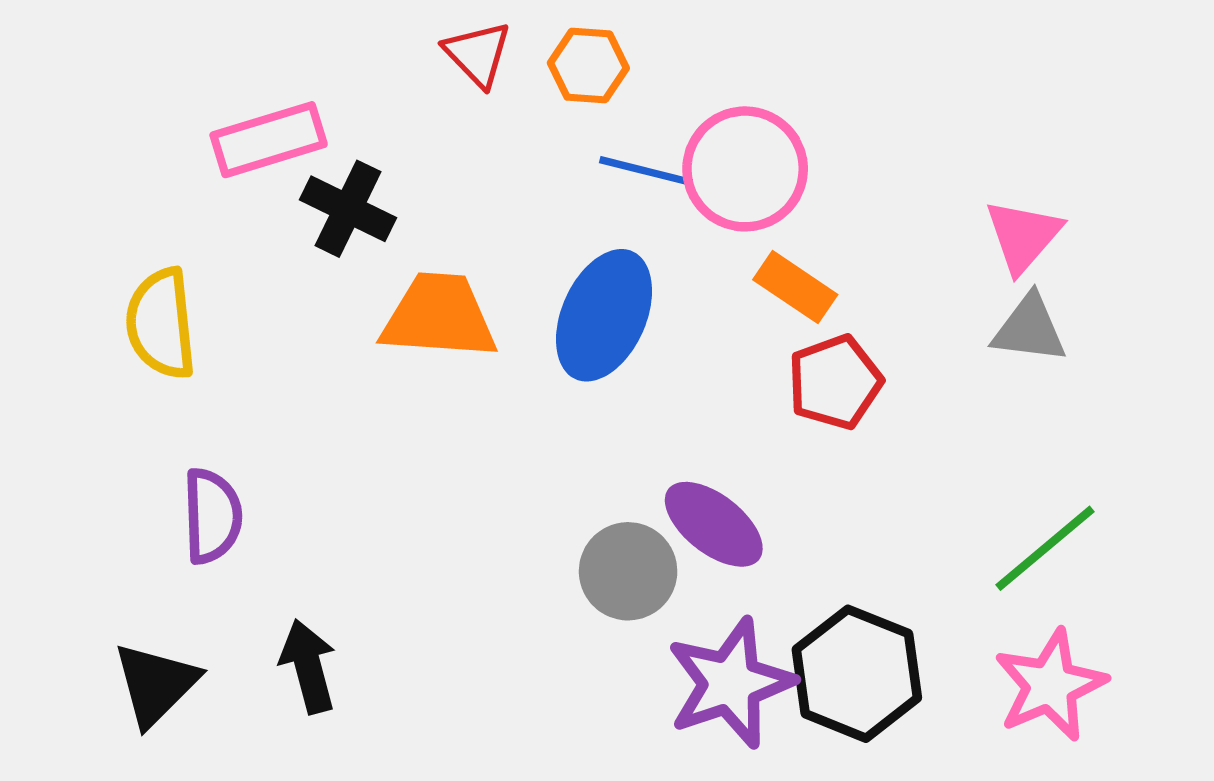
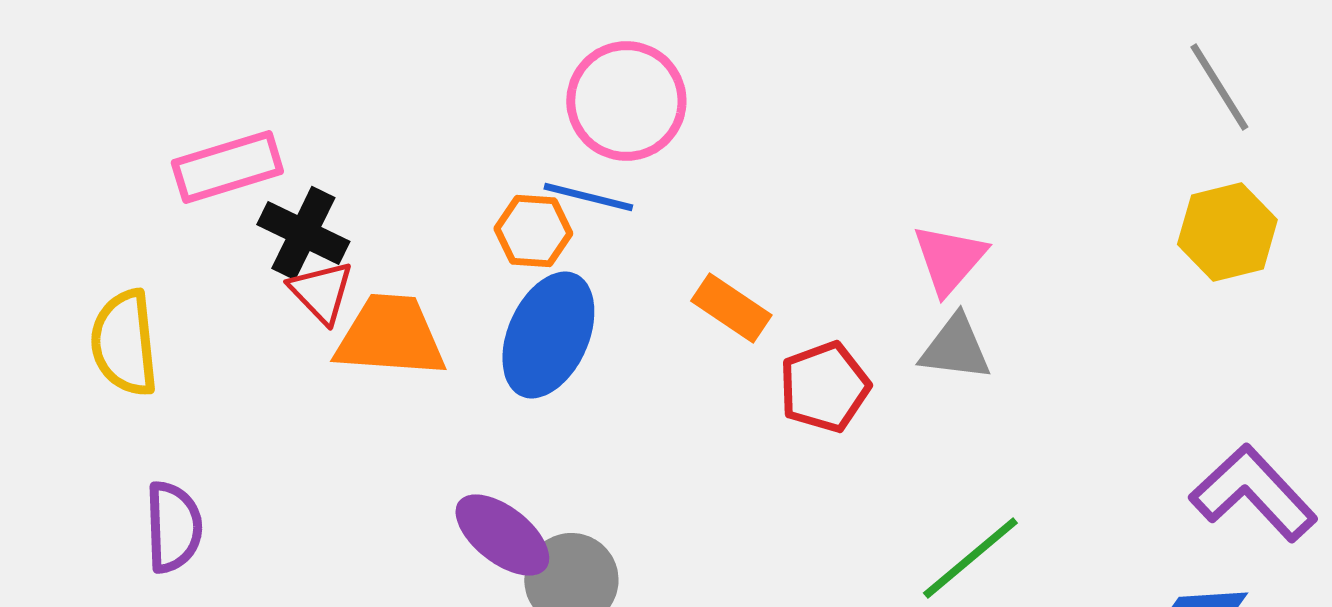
red triangle: (478, 54) -> (321, 292), moved
orange hexagon: (588, 66) -> (533, 231), moved
pink circle: (745, 169) -> (626, 101), moved
red pentagon: (835, 382) -> (824, 387), moved
purple ellipse: (714, 524) -> (502, 535), moved

